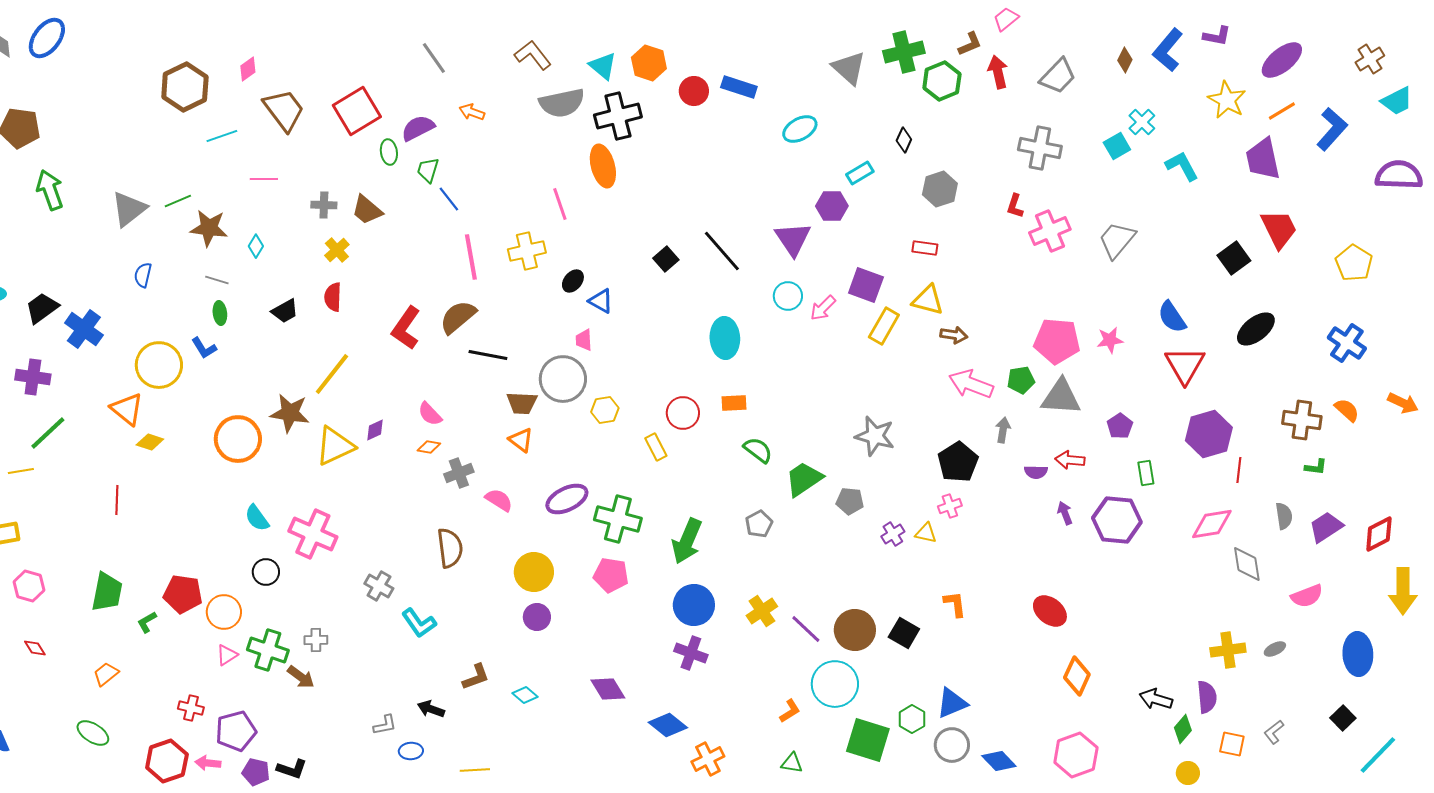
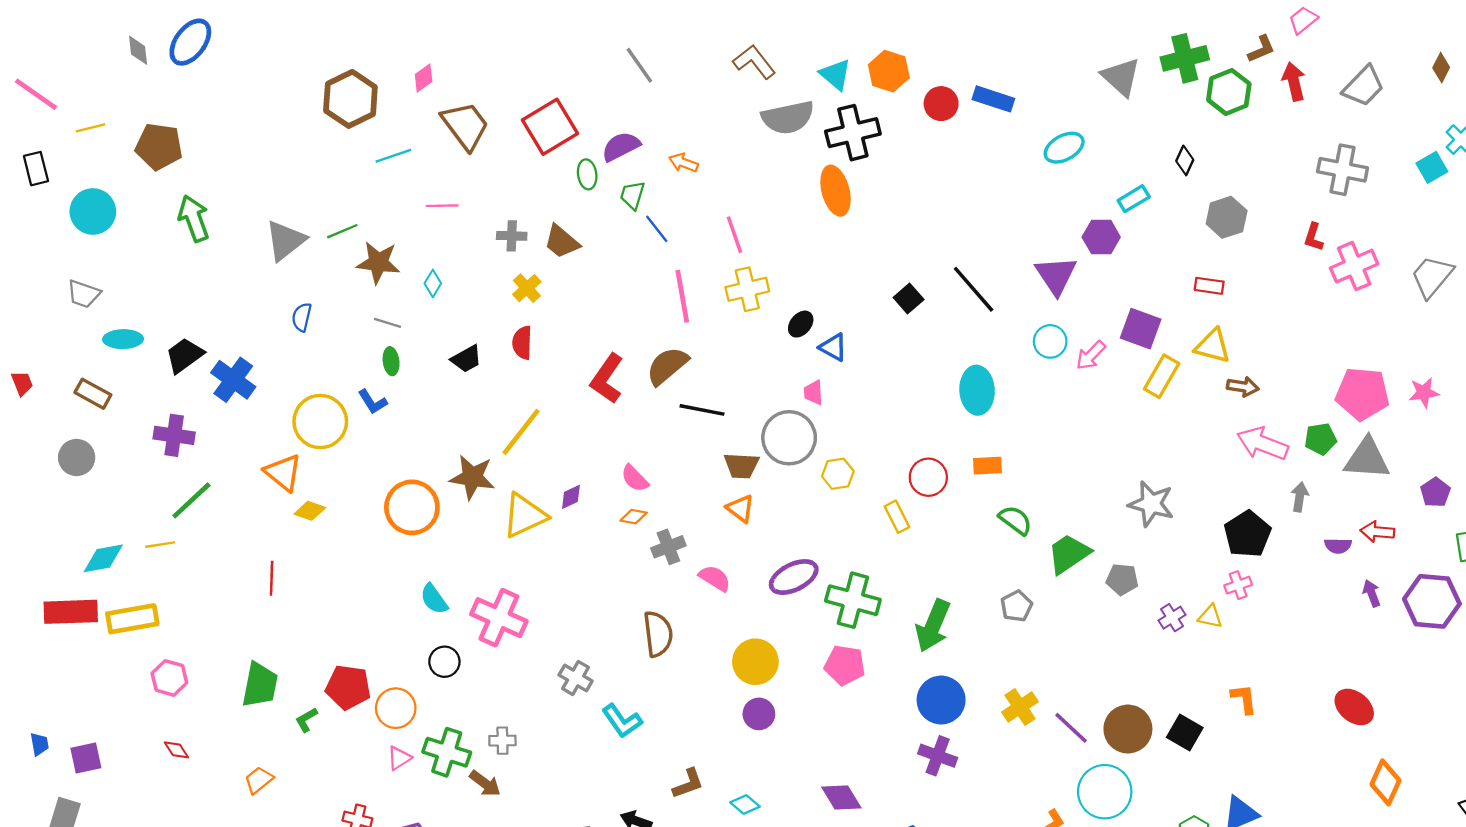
orange arrow: (472, 112) -> (683, 163), moved
pink line: (560, 204) -> (735, 235), moved

